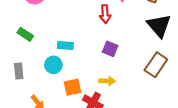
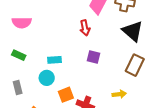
yellow arrow: (107, 81) -> (119, 94), moved

